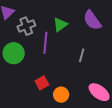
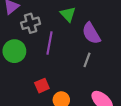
purple semicircle: (92, 20) -> (91, 33), moved
green triangle: (60, 25) -> (68, 14), moved, turned -42

